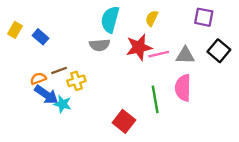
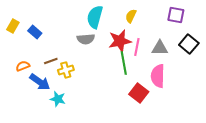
pink line: (159, 54) -> (137, 47), turned -66
orange semicircle: (38, 79) -> (23, 66), moved
green line: (155, 99) -> (124, 63), moved
cyan star: (63, 104) -> (58, 99), moved
red square: (124, 121) -> (139, 93), moved

